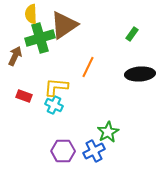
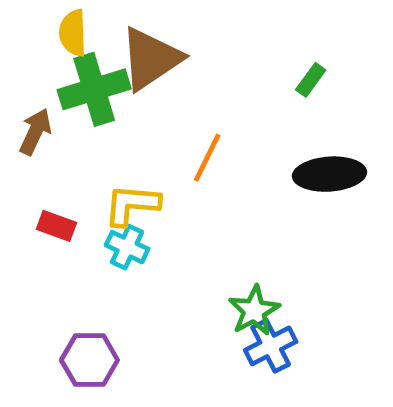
purple hexagon: (63, 151) -> (89, 360), moved
blue cross: (94, 151) -> (271, 346), moved

